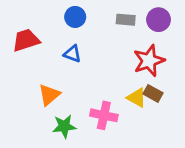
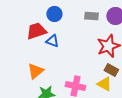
red trapezoid: (26, 40) -> (36, 31), moved
yellow triangle: (137, 98) -> (104, 84), moved

